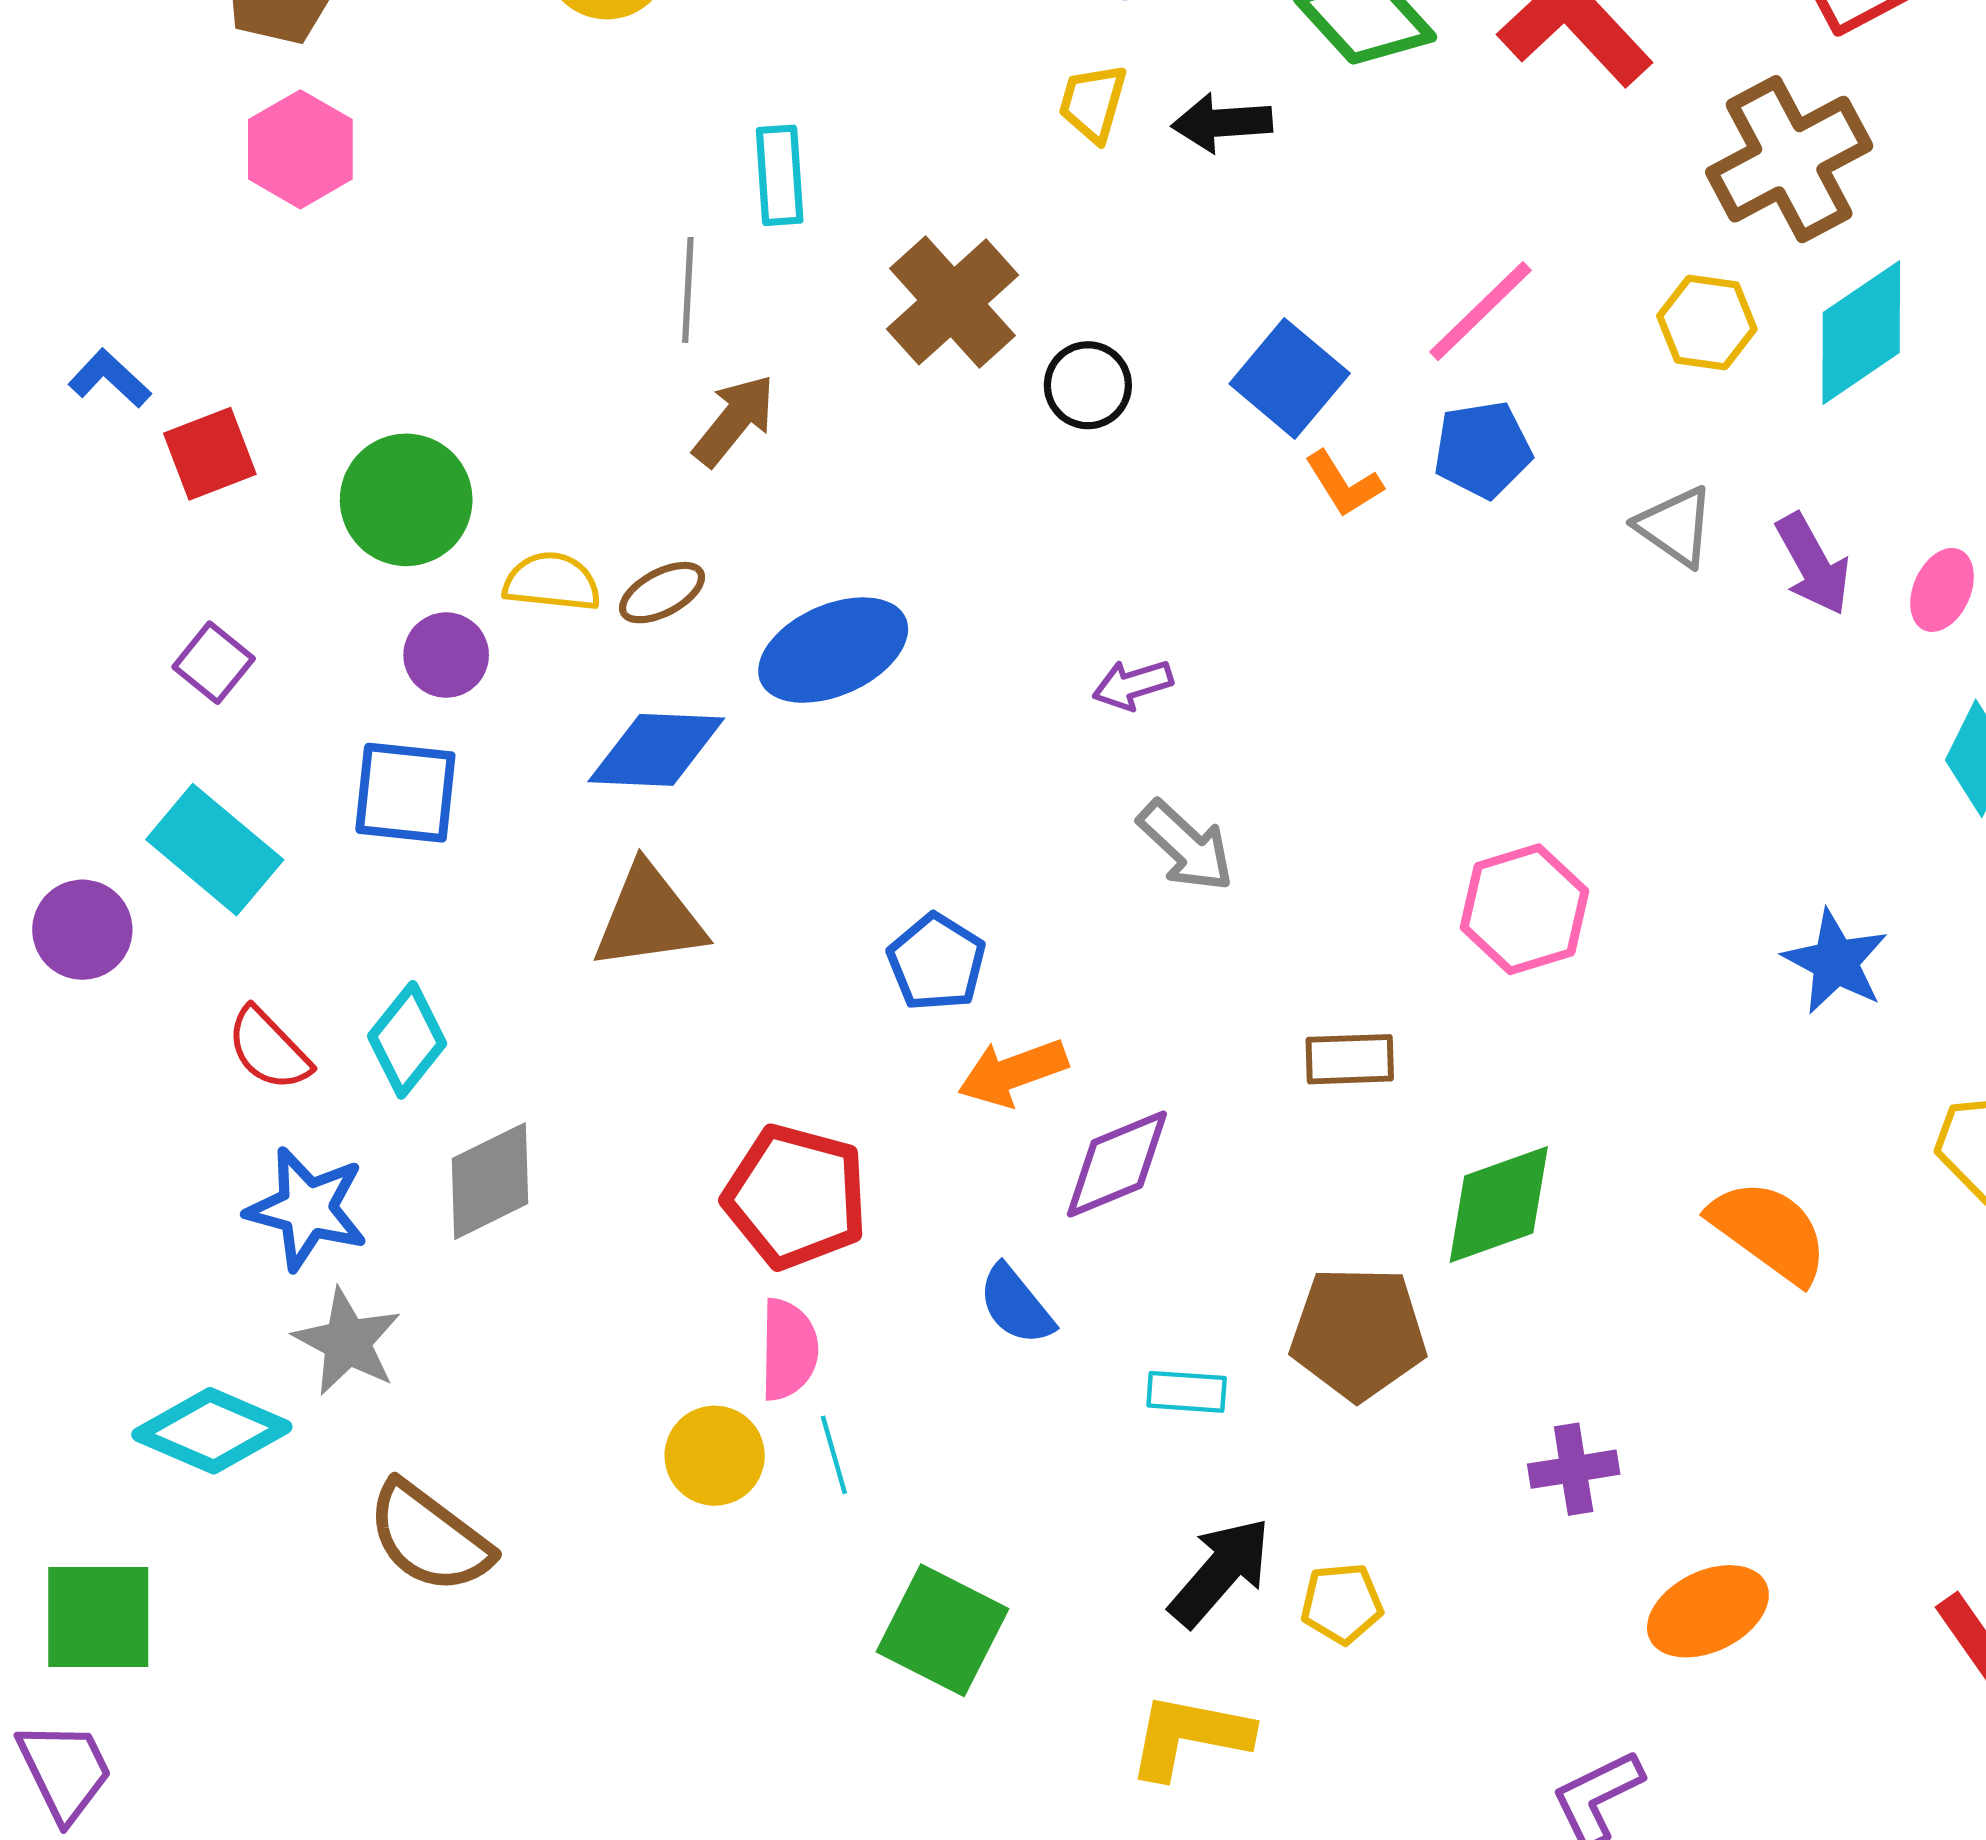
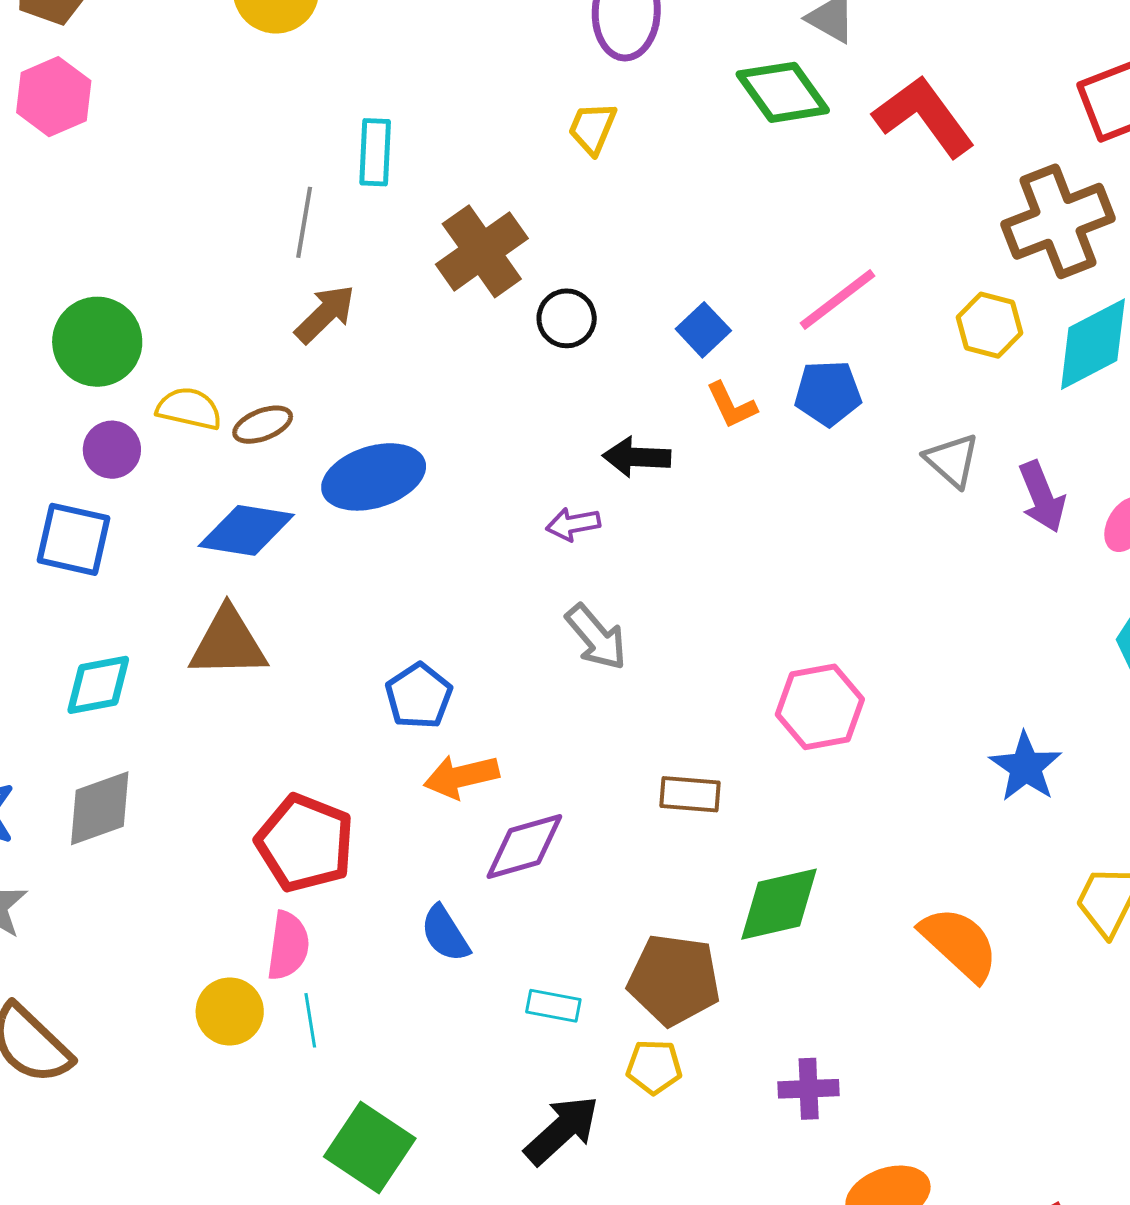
black arrow: (1222, 123) -> (637, 457), moved
blue square: (1290, 378) -> (703, 330), size x0.7
cyan diamond: (407, 1040) -> (98, 685), moved, turned 34
yellow pentagon: (1342, 1603) -> (654, 1067), moved

